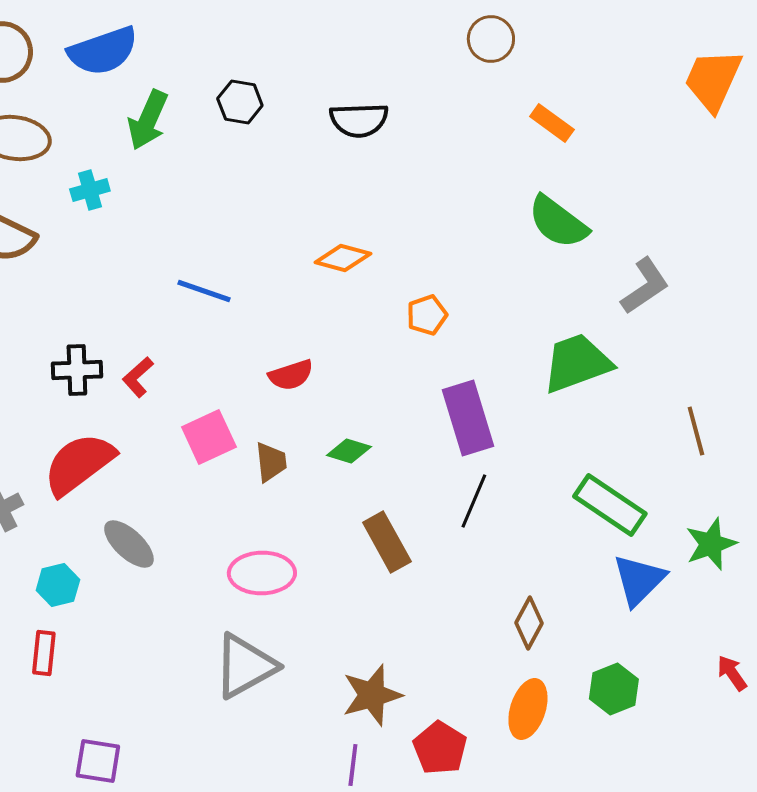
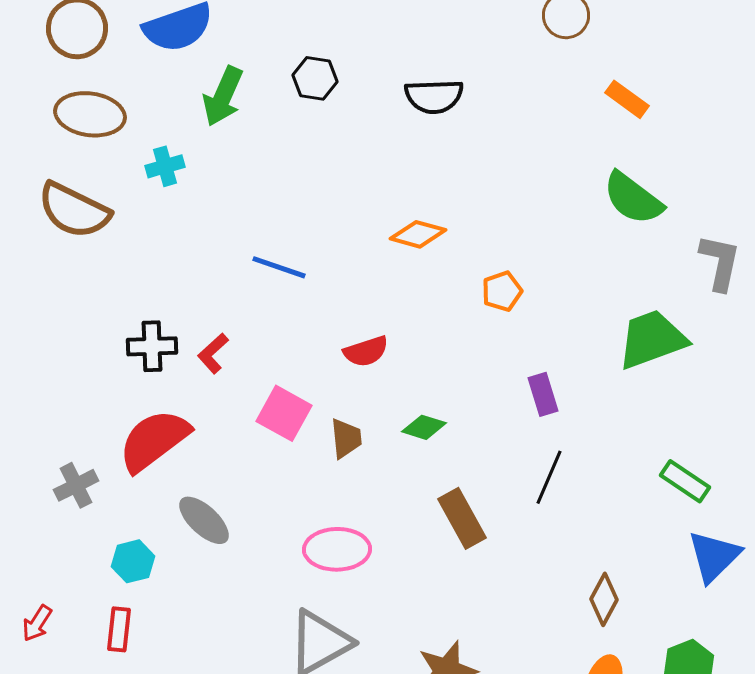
gray L-shape: (645, 286) -> (720, 262), turned -44
purple rectangle: (468, 418) -> (543, 394), size x0.6
pink square: (209, 437) -> (284, 413), turned -36
green rectangle: (610, 505) -> (685, 481), size x0.7

